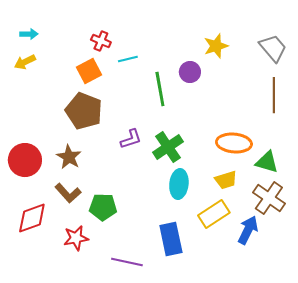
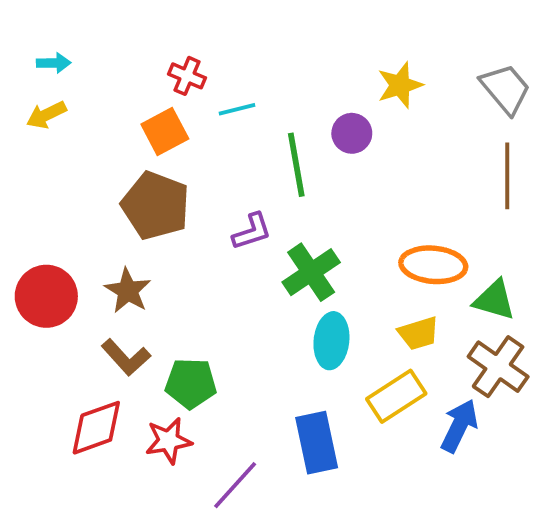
purple L-shape: (131, 139) -> (252, 231), moved
red diamond: (32, 218) -> (96, 428), moved
red star: (76, 238) -> (168, 441), moved
purple line: (127, 262) -> (235, 485), turned -60

